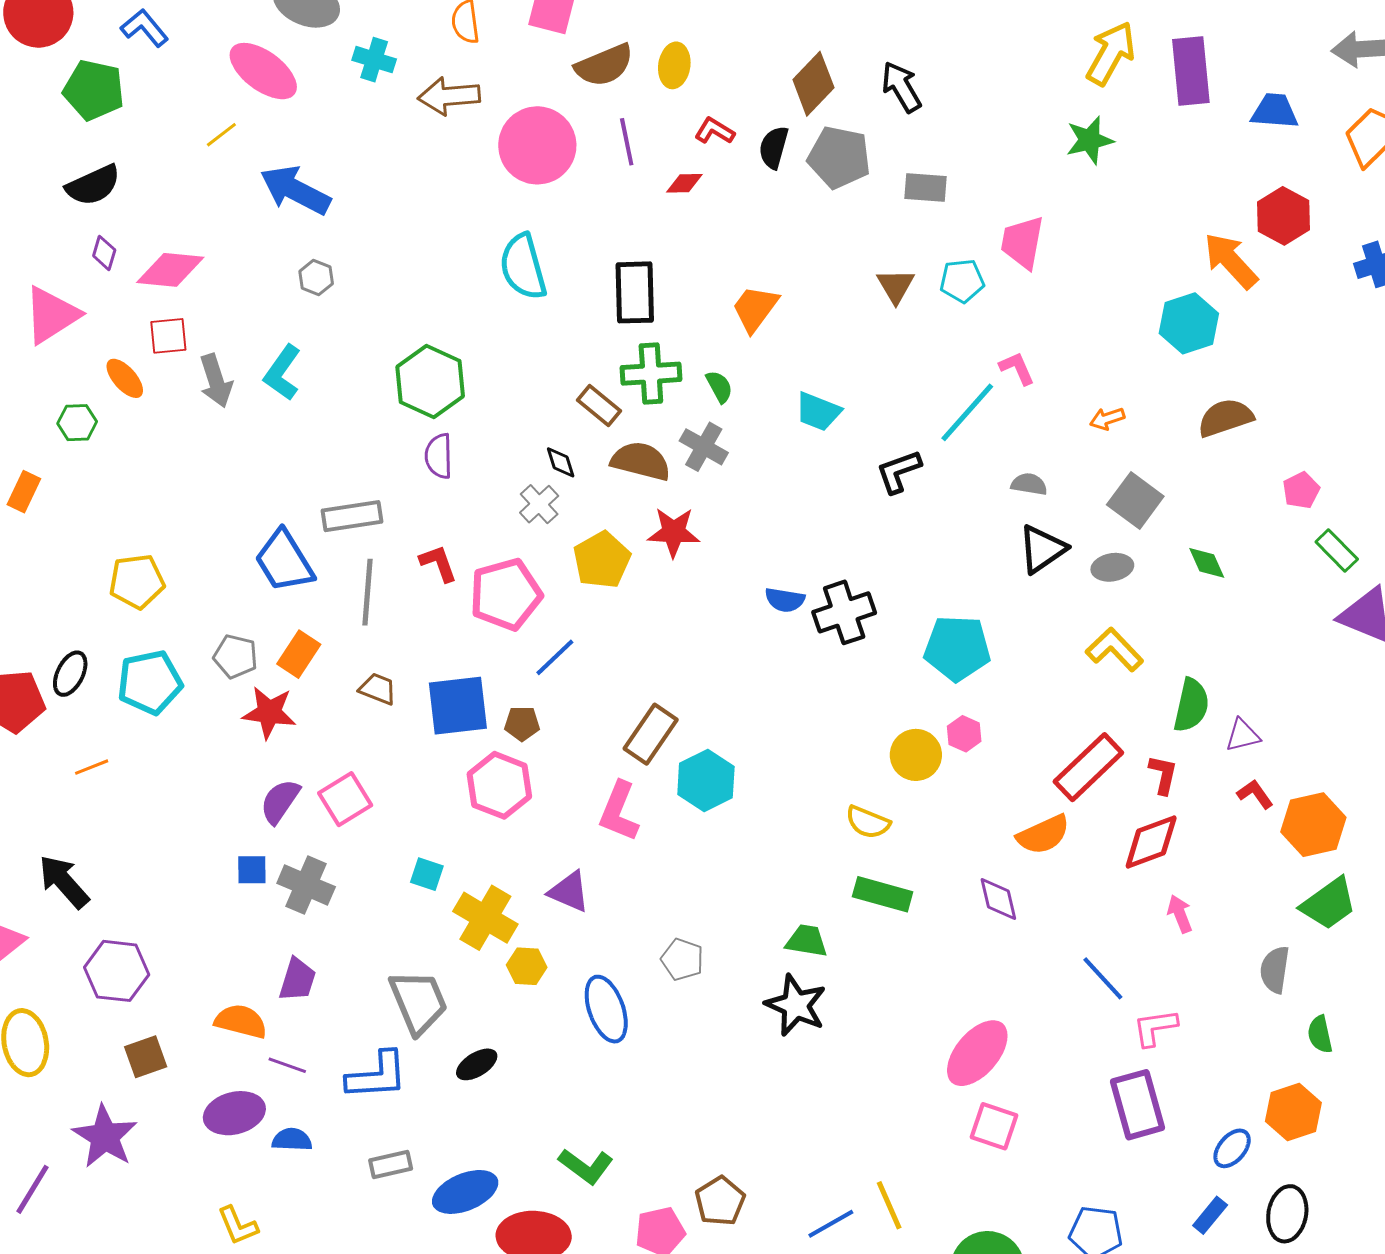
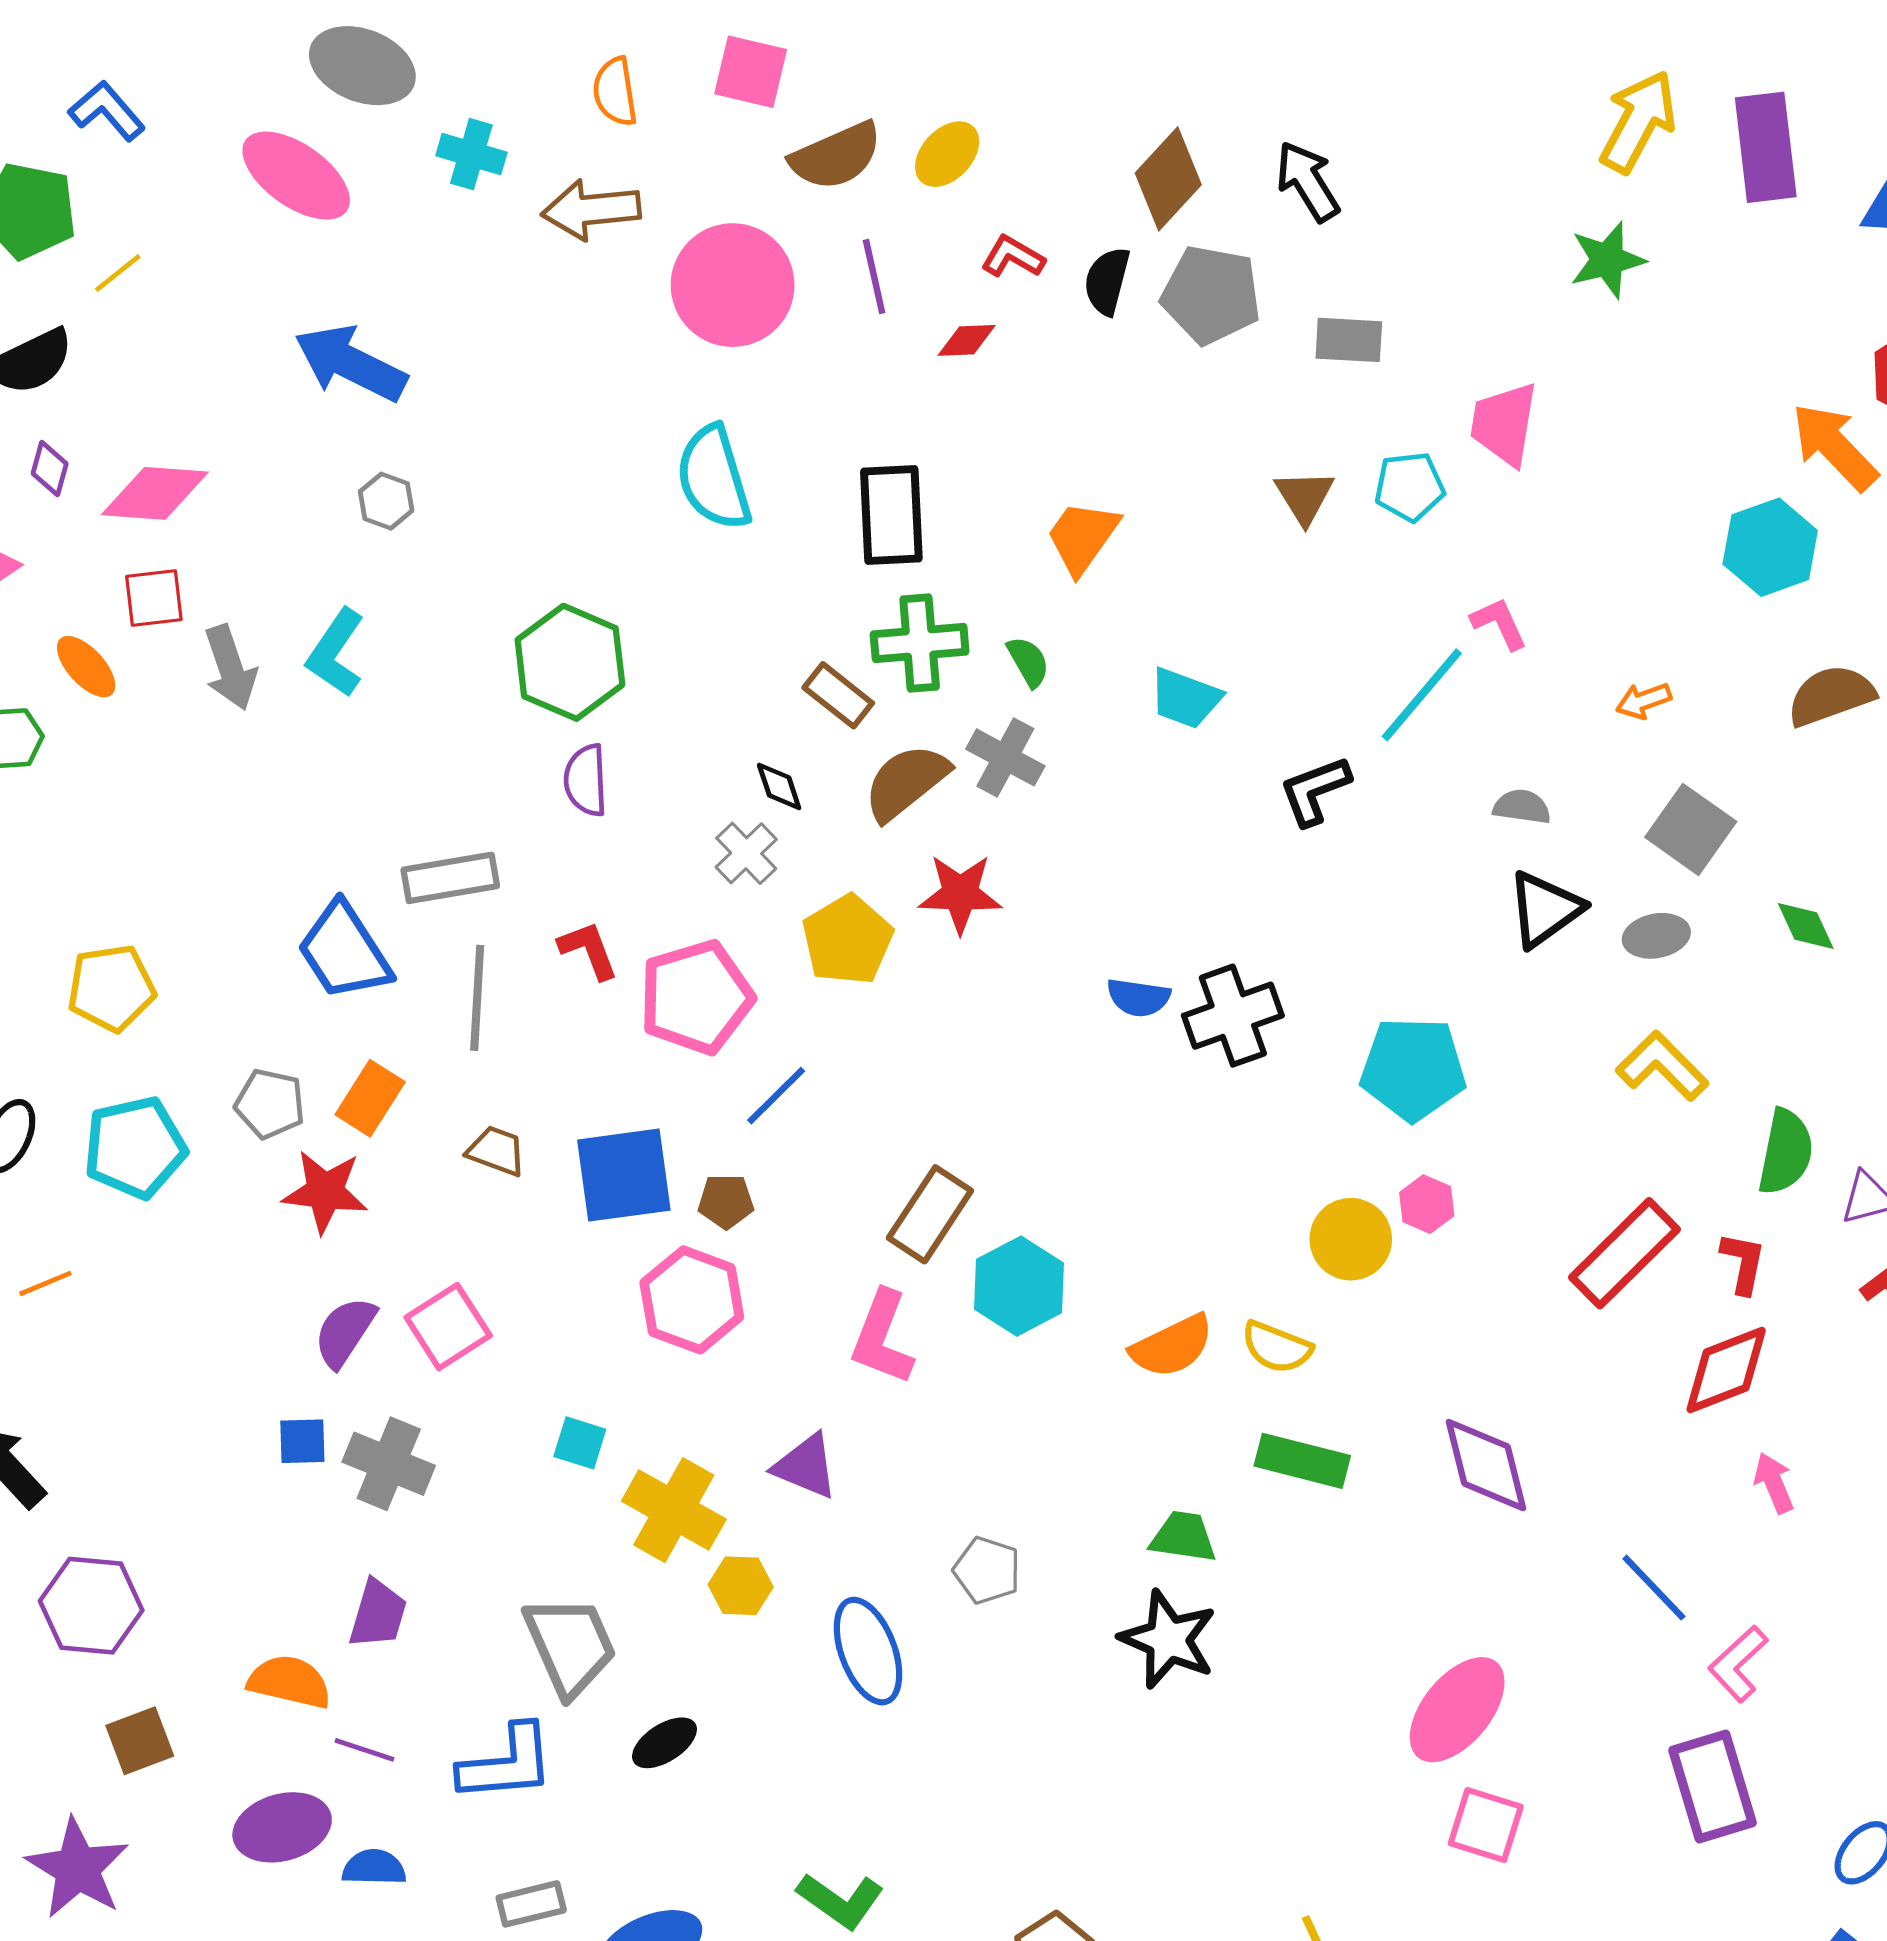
yellow ellipse: (674, 65) -> (947, 154), turned 36
yellow line: (221, 135) -> (118, 273), moved
brown semicircle: (641, 461) -> (906, 782), turned -52
orange semicircle: (1043, 835) -> (1172, 1346), moved
purple diamond: (998, 899) -> (1486, 1465), size x1.4
pink L-shape: (1155, 1028) -> (1738, 1664), turned -33

